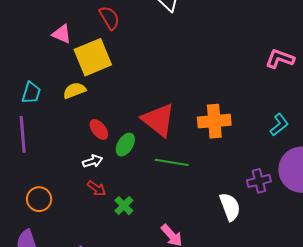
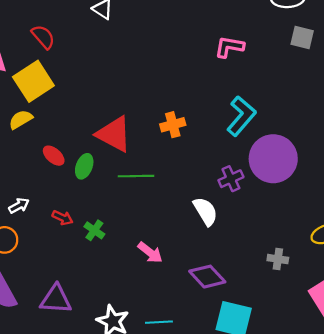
orange cross: (214, 121) -> (173, 125), size x0.7
cyan L-shape: (279, 125) -> (241, 116), size x1.6
white arrow: (93, 161) -> (19, 206), moved

